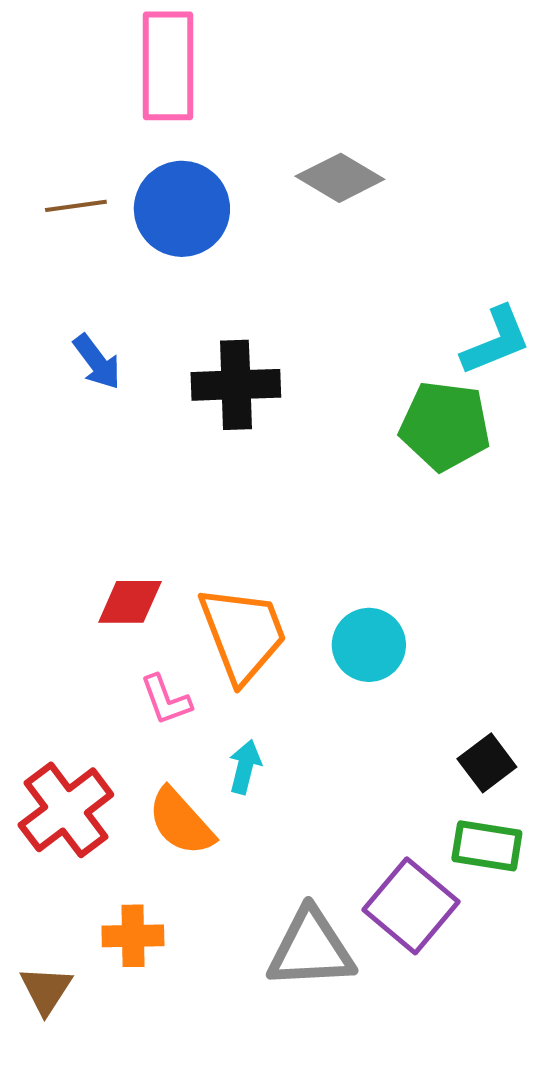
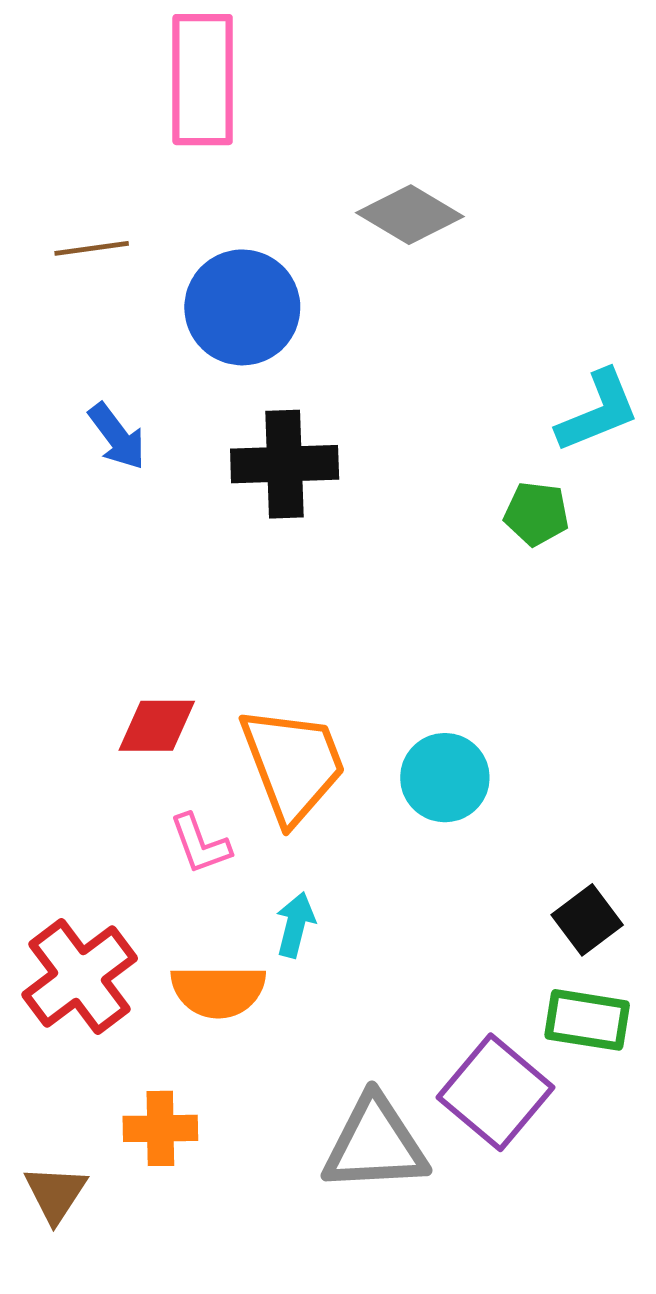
blue circle: (182, 209) -> (242, 307), moved
green pentagon: (445, 426) -> (536, 514), size x0.6
orange semicircle: (181, 822) -> (218, 991), turned -48

